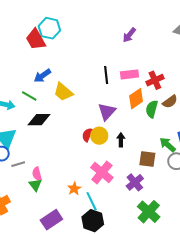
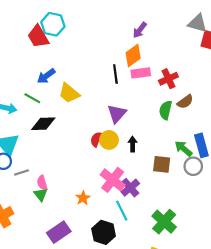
orange diamond: (136, 99) -> (133, 55), moved
purple cross: (135, 182) -> (130, 188), moved
cyan line: (92, 201) -> (122, 211), moved

